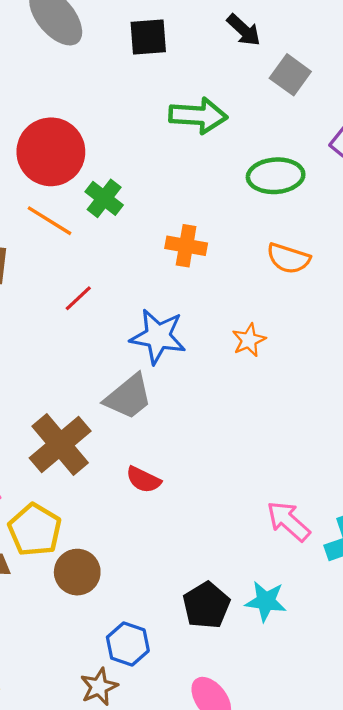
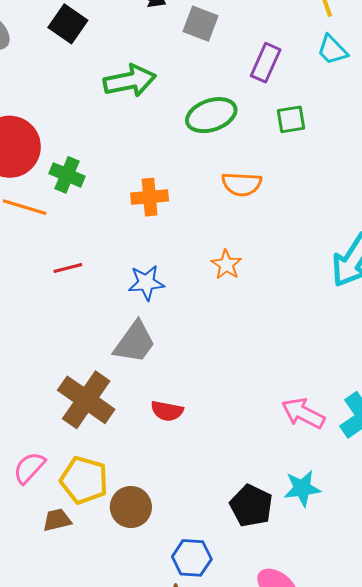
black square: (148, 37) -> (68, 24), turned -36
red line: (78, 298) -> (68, 268), turned 44
blue star: (158, 336) -> (146, 283), size x0.7

